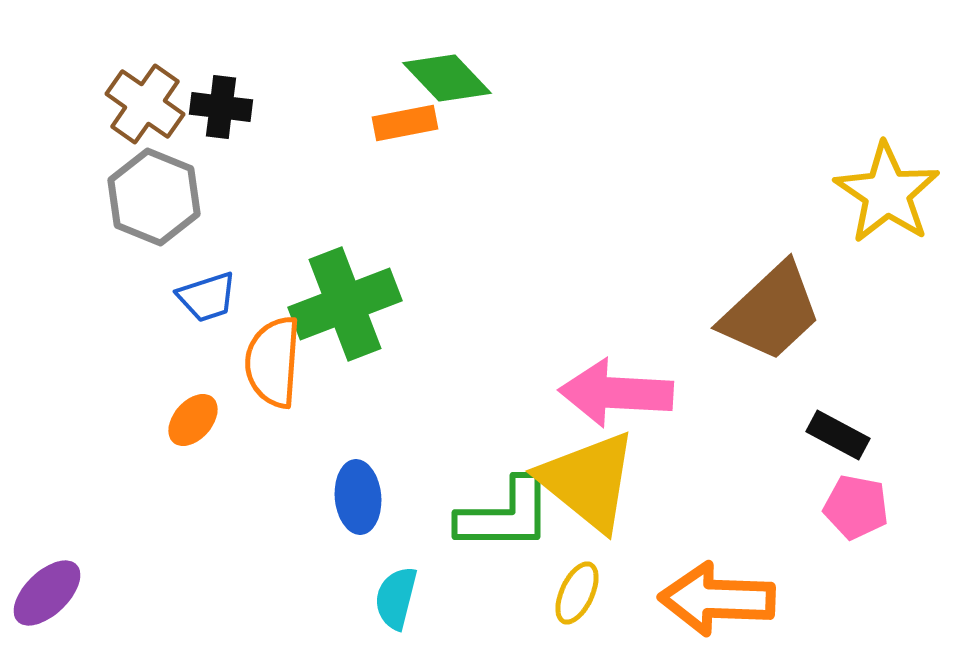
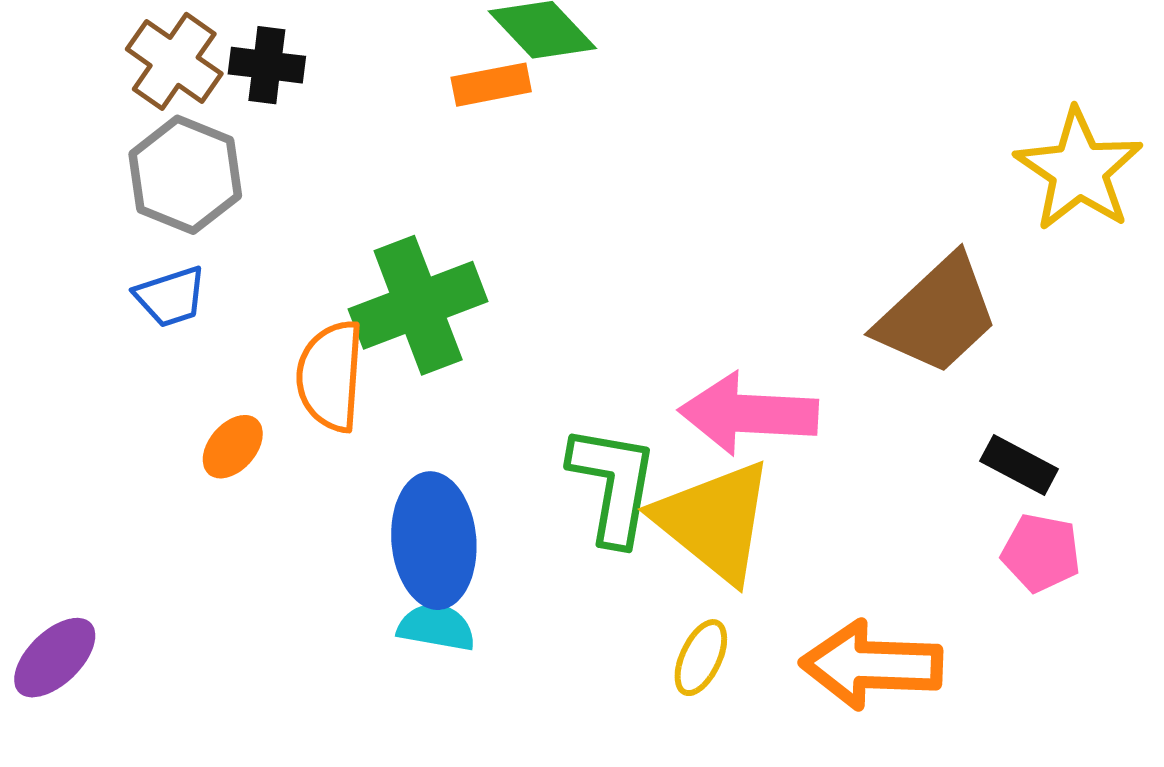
blue trapezoid: (207, 297) -> (171, 297), moved
blue ellipse: (358, 497) -> (434, 541), size x1.5
green L-shape: (505, 515) -> (613, 484), moved, turned -80
cyan semicircle: (396, 598) -> (436, 627), moved, turned 86

